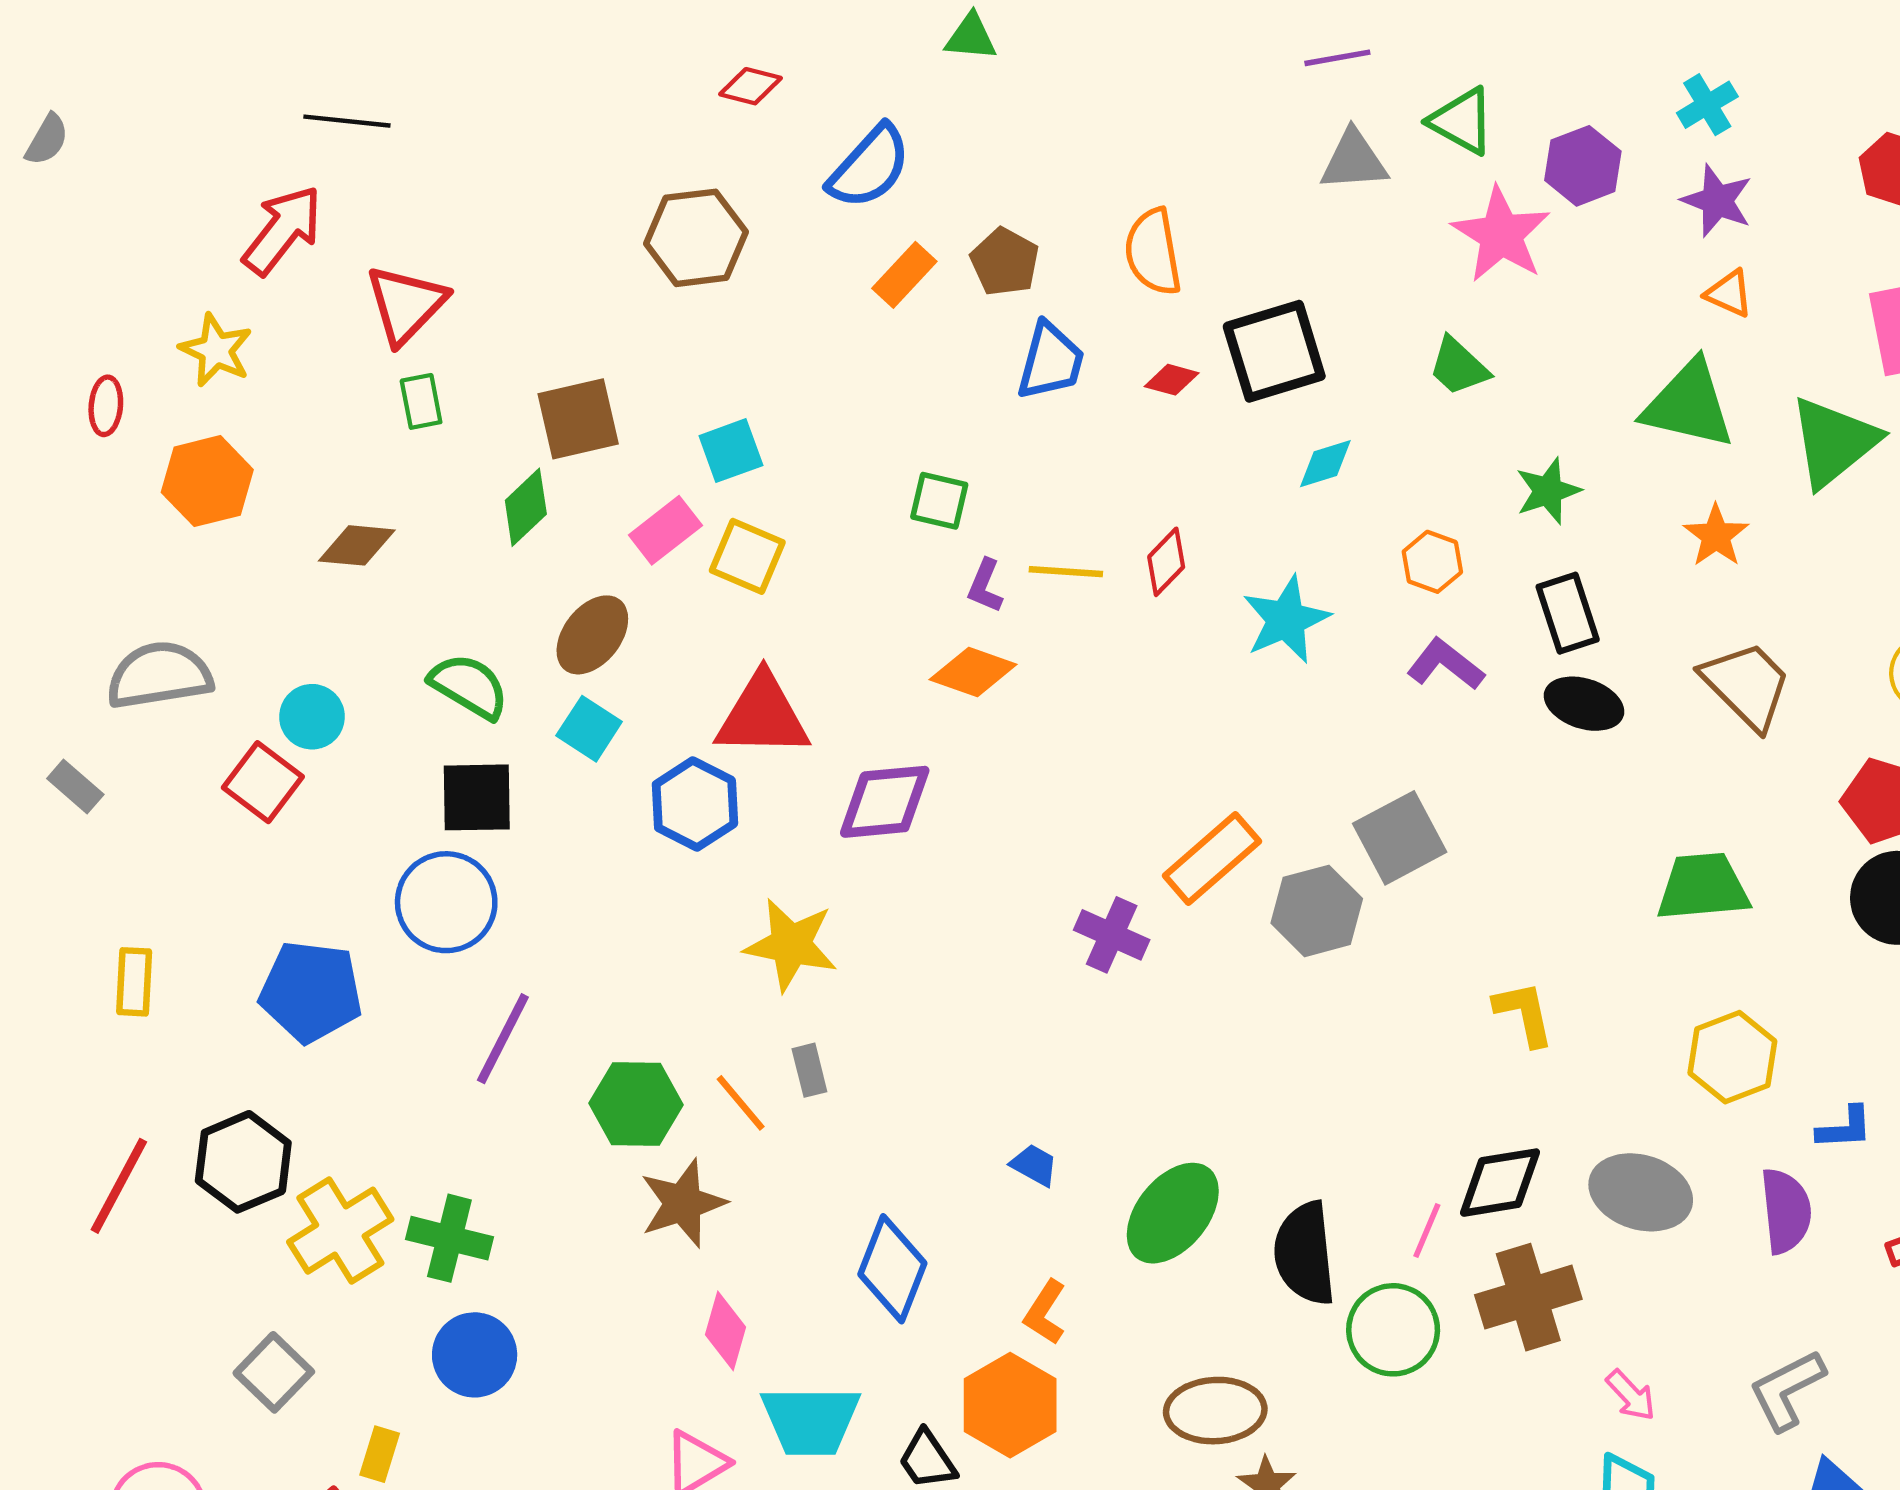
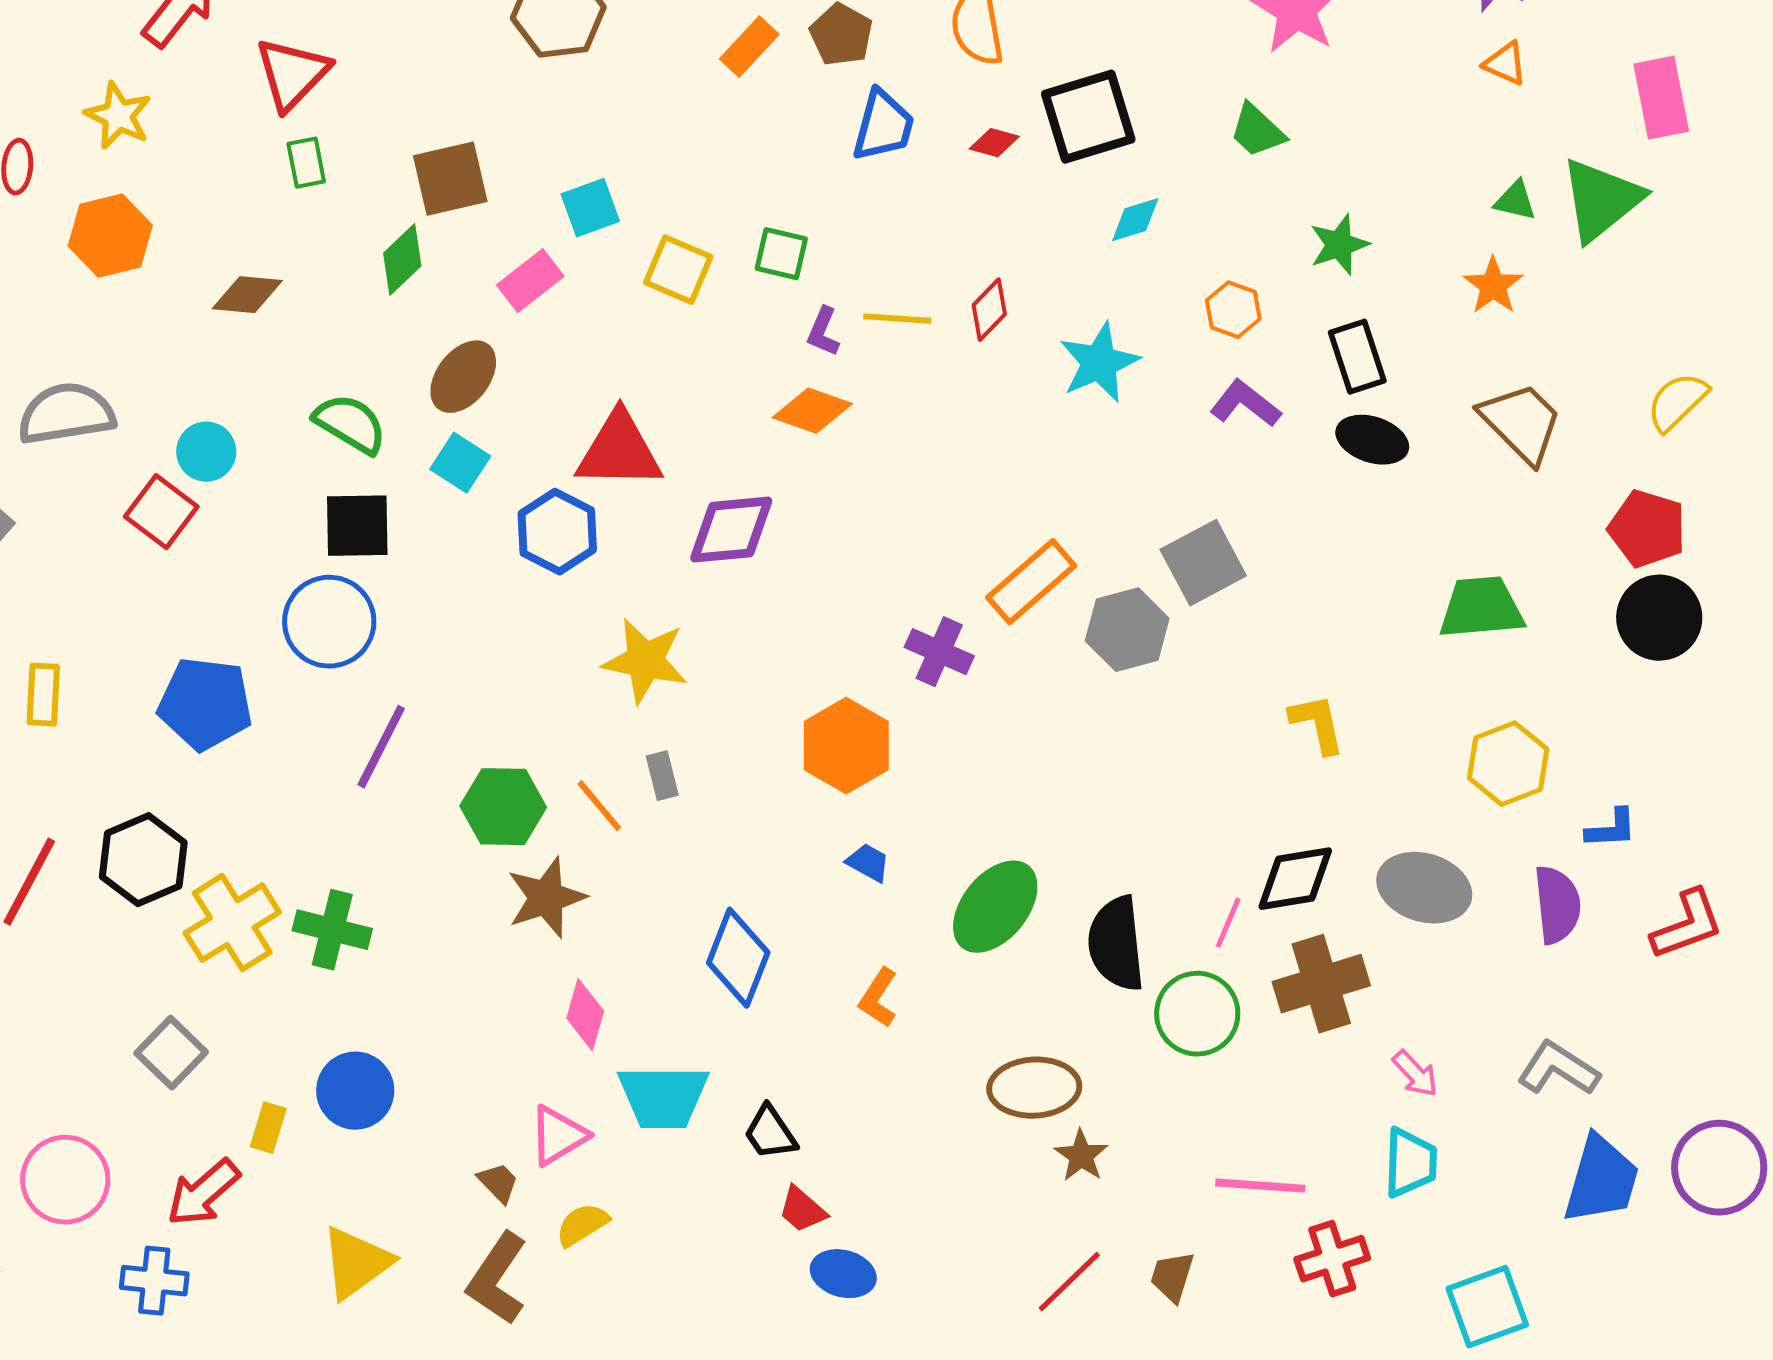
green triangle: (1689, 405) -> (1515, 201), moved, size x0.5
yellow square: (747, 556) -> (678, 270), moved
blue circle: (475, 1355) -> (355, 1091), moved
gray L-shape: (1787, 1390) -> (1558, 1069), turned 60
orange hexagon: (1010, 1405) -> (846, 746), moved

